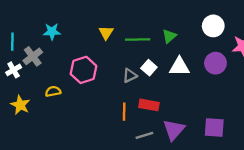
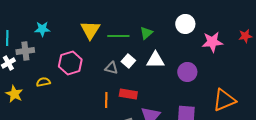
yellow triangle: (106, 33) -> (90, 30), size x1.5
gray cross: (33, 56) -> (25, 51), turned 30
purple circle: (215, 63) -> (187, 72), moved
gray triangle: (130, 76) -> (111, 68), turned 40

